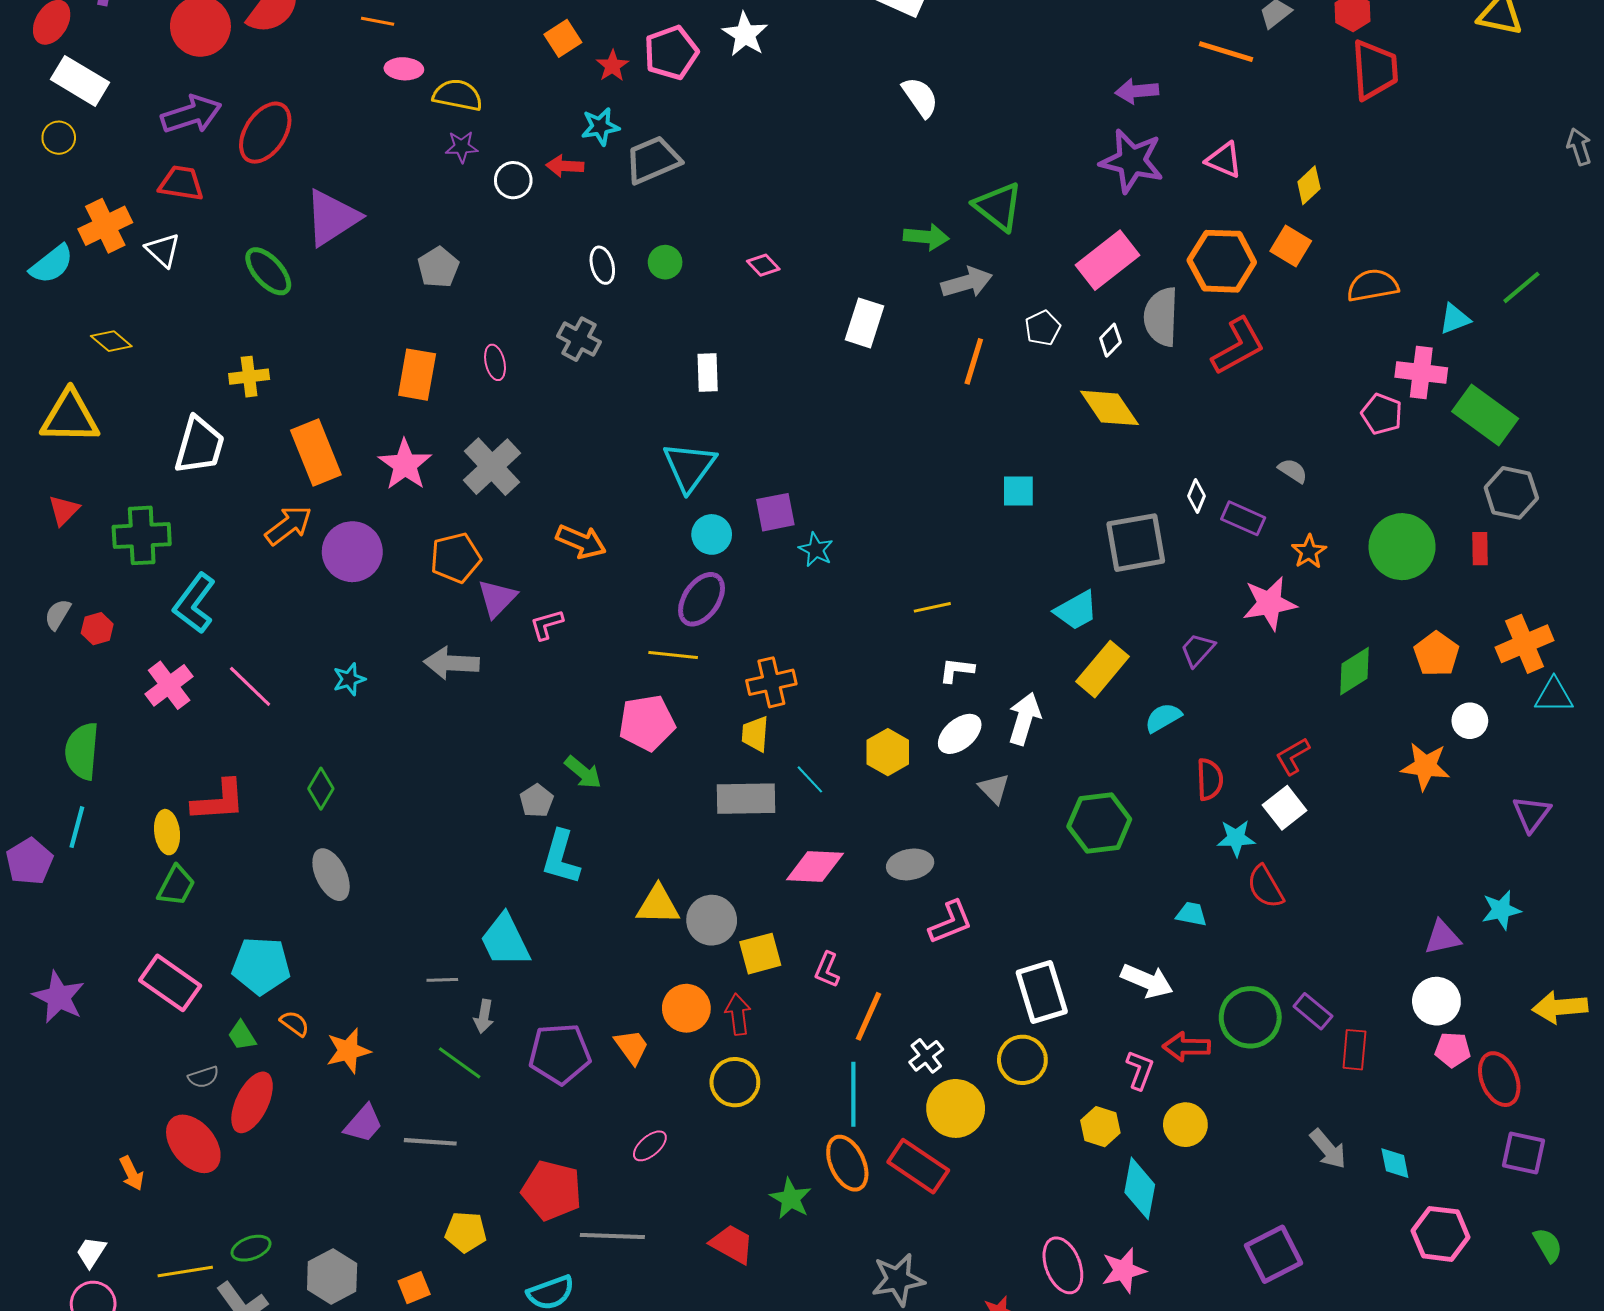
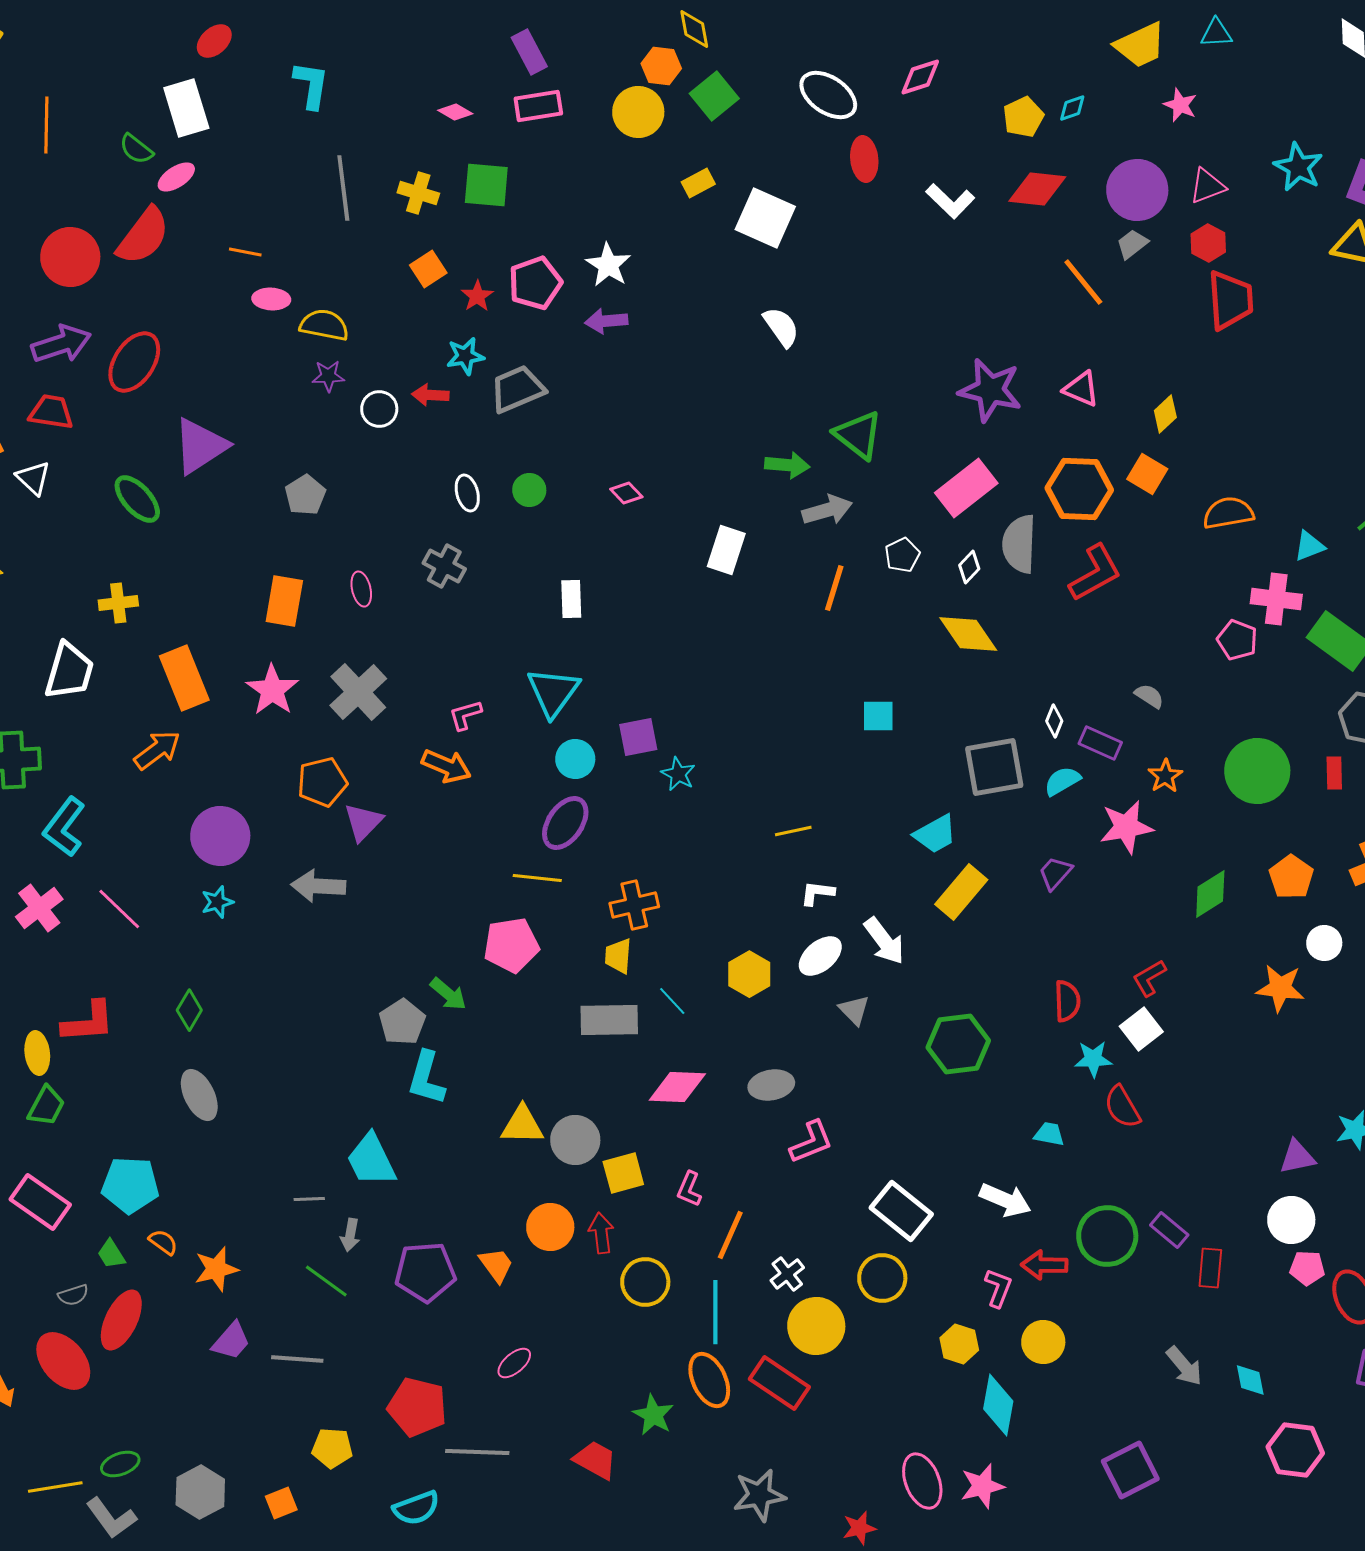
orange line: (1226, 52) -> (1083, 282), turned 34
purple arrow: (1137, 91) -> (606, 321), moved
purple circle: (352, 552) -> (220, 836), moved
pink L-shape: (547, 625) -> (465, 715), moved
cyan semicircle: (1163, 718) -> (1062, 781), moved
white arrow: (1024, 719) -> (884, 941), turned 126
gray pentagon: (537, 801) -> (402, 1022), size x1.4
white rectangle: (1042, 992) -> (901, 1211), turned -34
yellow circle: (735, 1082) -> (645, 1282), moved

